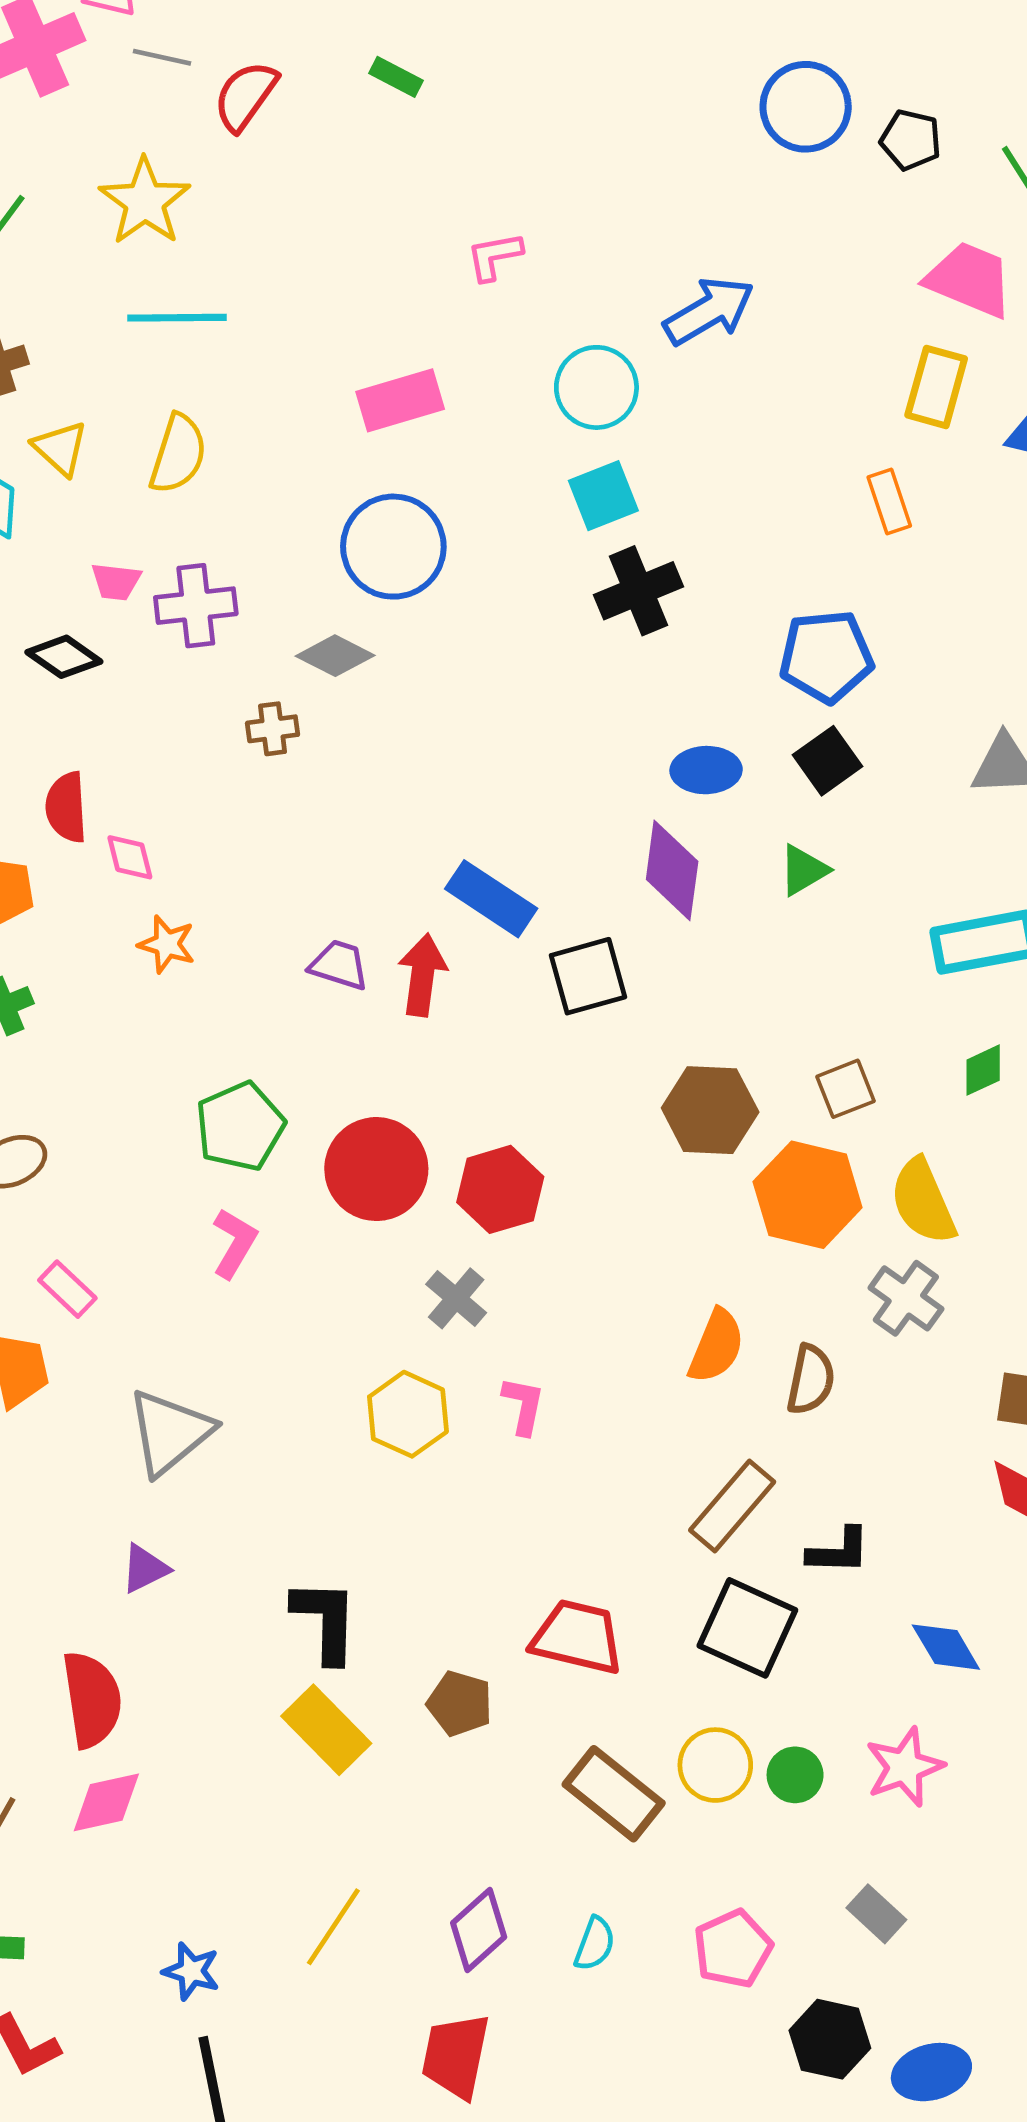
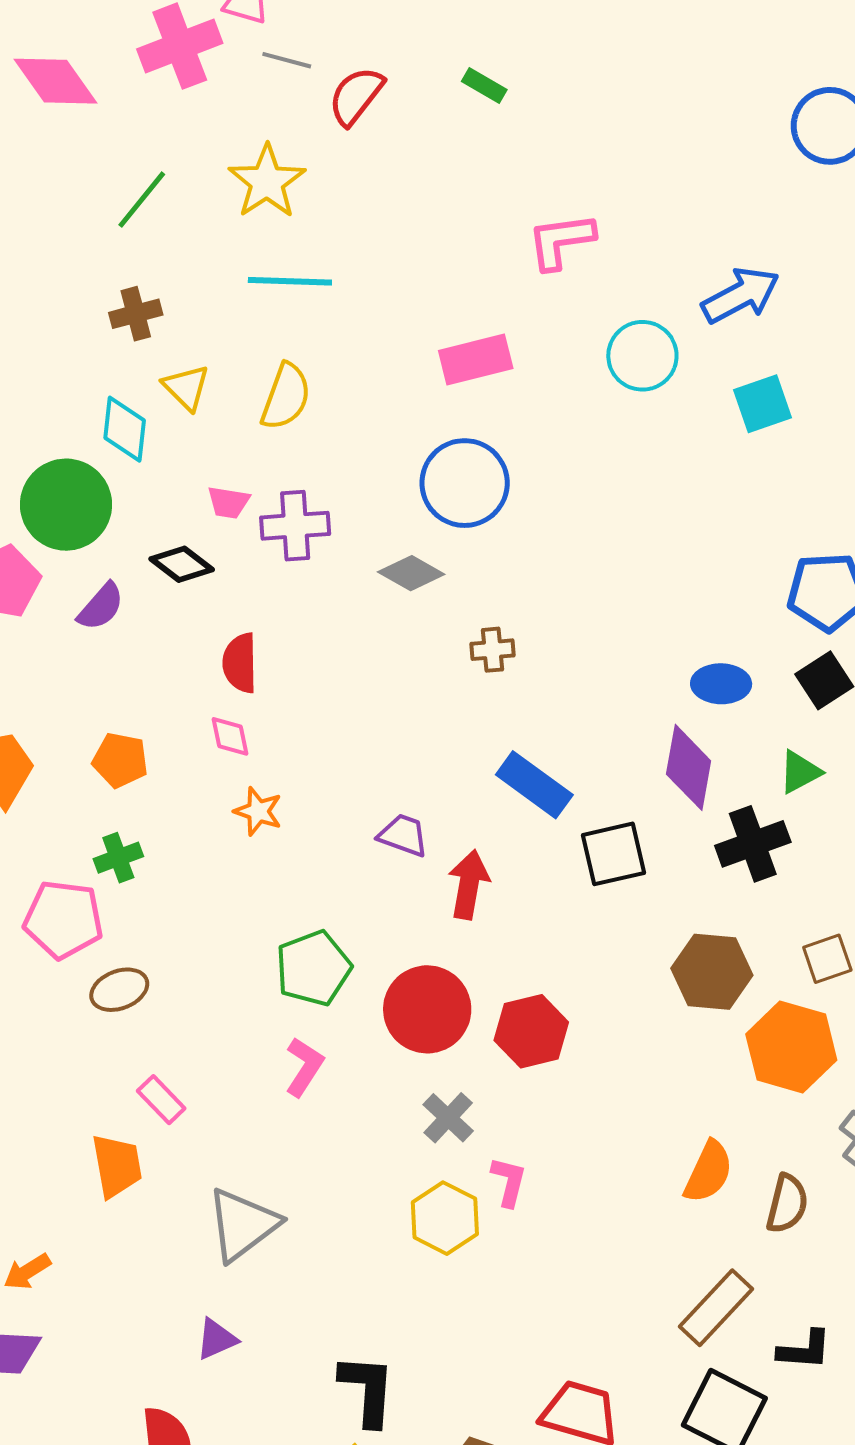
pink L-shape: (494, 256) -> (561, 241), size x1.4
cyan square: (603, 496) -> (762, 404), moved
black cross: (638, 591) -> (753, 844), moved
brown cross: (273, 729) -> (493, 650), moved
red semicircle: (66, 807) -> (240, 663), moved
red arrow: (422, 975) -> (469, 885), moved
gray cross: (456, 1298) -> (448, 1118), moved
pink L-shape: (523, 1406) -> (509, 1182), moved

